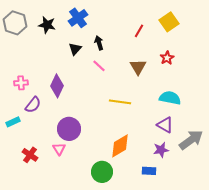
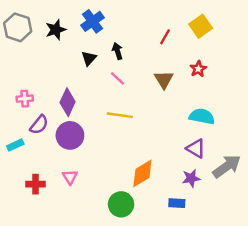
black star: (47, 25) -> (56, 30), turned -30
yellow line: (120, 102) -> (120, 115), moved
purple circle: (69, 129) -> (70, 135), moved
red cross: (30, 155) -> (35, 184), turned -35

